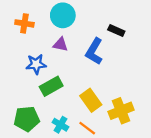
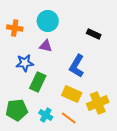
blue L-shape: (94, 51) -> (77, 66), moved
green rectangle: (51, 86) -> (38, 82), turned -36
yellow rectangle: (91, 100) -> (72, 94), turned -30

